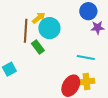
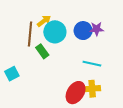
blue circle: (88, 11) -> (83, 31), moved
purple star: (98, 28) -> (97, 29), moved

